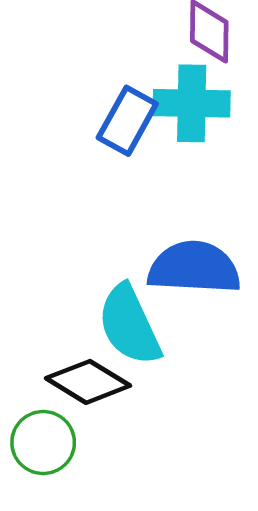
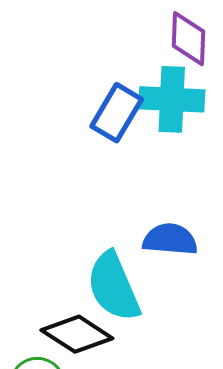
blue semicircle: (194, 268) -> (170, 239), size x0.7

